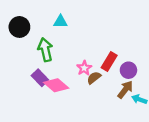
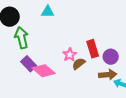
green arrow: (45, 50) -> (22, 38), moved
red rectangle: (109, 62) -> (93, 49), turned -48
brown arrow: (125, 90) -> (108, 75), turned 48

